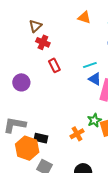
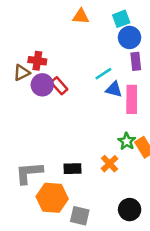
brown triangle: (35, 26) -> (22, 73), moved, turned 32
purple circle: (21, 82) -> (42, 85), moved
black rectangle: (41, 138) -> (72, 169), moved

